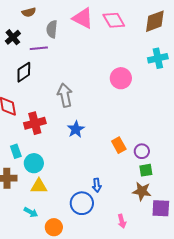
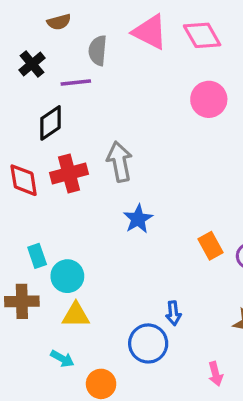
pink circle: (121, 78) -> (209, 99), moved
red cross: (35, 123) -> (69, 173), moved

